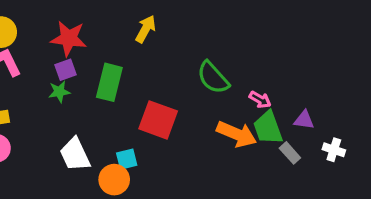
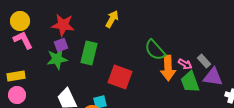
green star: (59, 92) -> (57, 59), size x1.5
purple triangle: (304, 120) -> (213, 77), size x1.5
orange arrow: (237, 134) -> (168, 68), moved, turned 65
gray rectangle: (290, 153) -> (204, 61), moved

